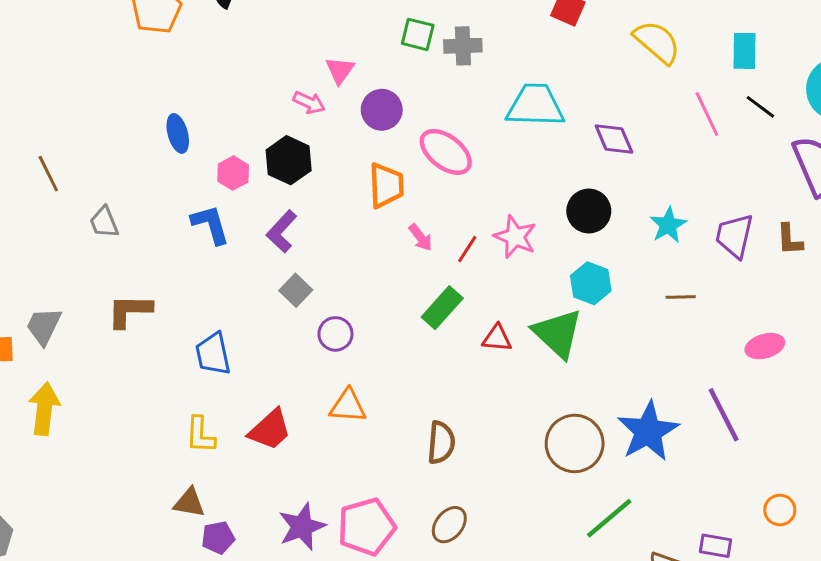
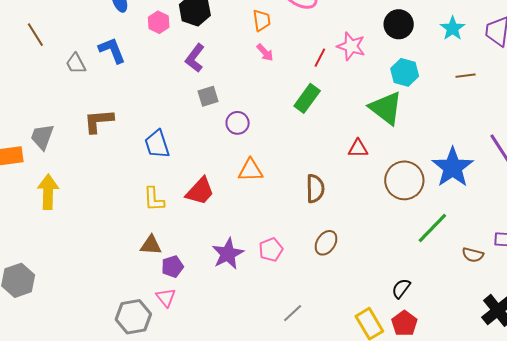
orange trapezoid: (386, 185) -> (262, 20), size x0.7
blue L-shape: (210, 224) -> (112, 50), moved
pink arrow: (421, 237) -> (265, 52), moved
gray square: (296, 290) -> (208, 96), turned 35
red triangle: (497, 338) -> (358, 148), moved
pink pentagon: (367, 527) -> (271, 250), size x0.6

